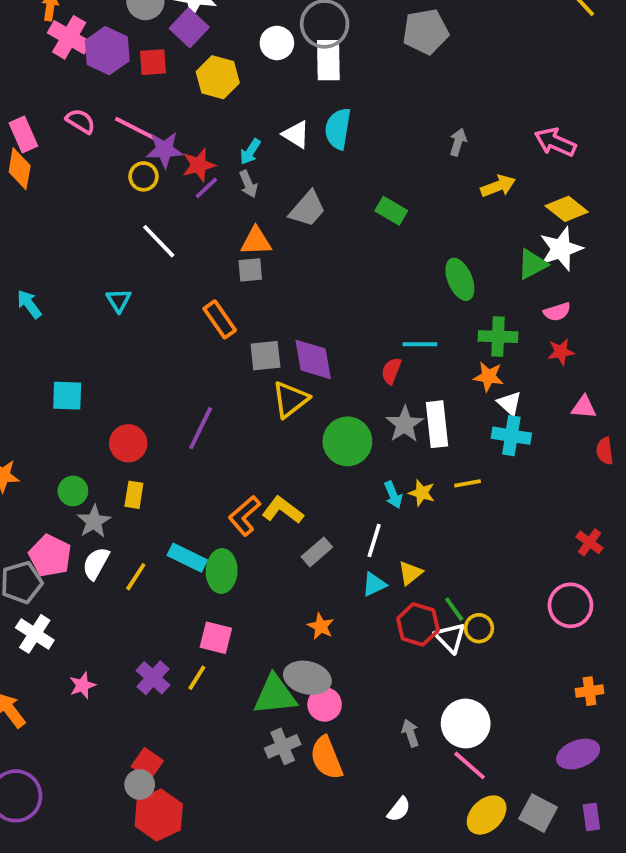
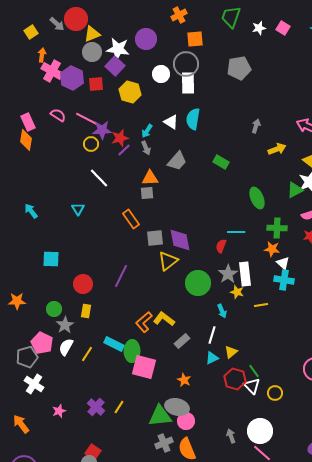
yellow star: (422, 493) -> (237, 292), moved
yellow circle: (479, 628) -> (275, 393), moved
pink square: (216, 638) -> (144, 367), moved, size x1.4

